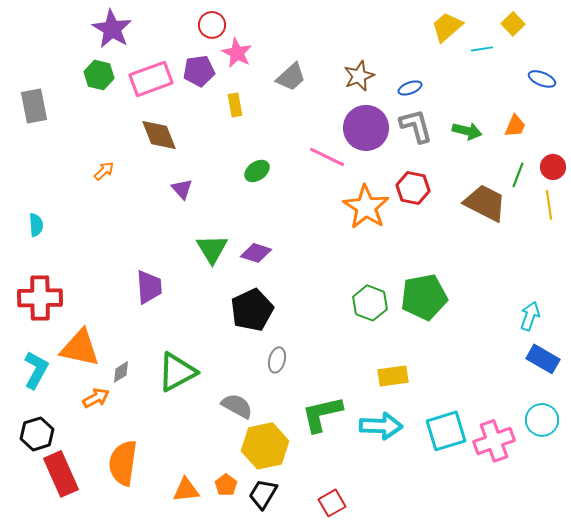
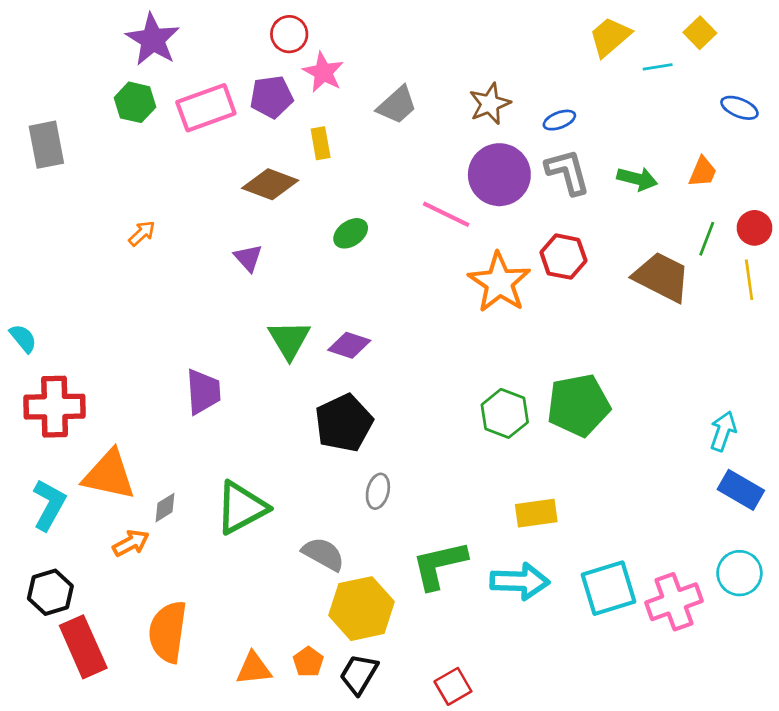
brown diamond: (159, 135) -> (270, 184), moved, turned -48
cyan semicircle: (36, 225) -> (23, 338), moved, turned -35

